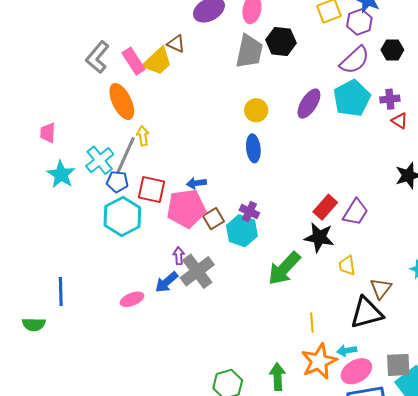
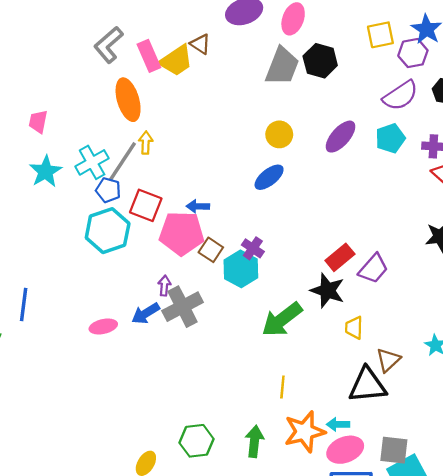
cyan pentagon: (352, 98) -> (390, 138), size x0.7
blue ellipse: (253, 148) -> (269, 177), turned 48
brown square: (214, 219) -> (211, 250), turned -35
yellow line: (312, 323) -> (282, 387), moved

